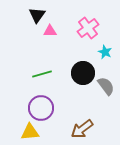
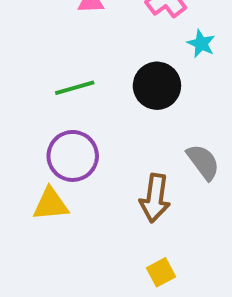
gray semicircle: (106, 86) -> (203, 162), moved
brown arrow: (82, 129) -> (155, 198), turned -45

